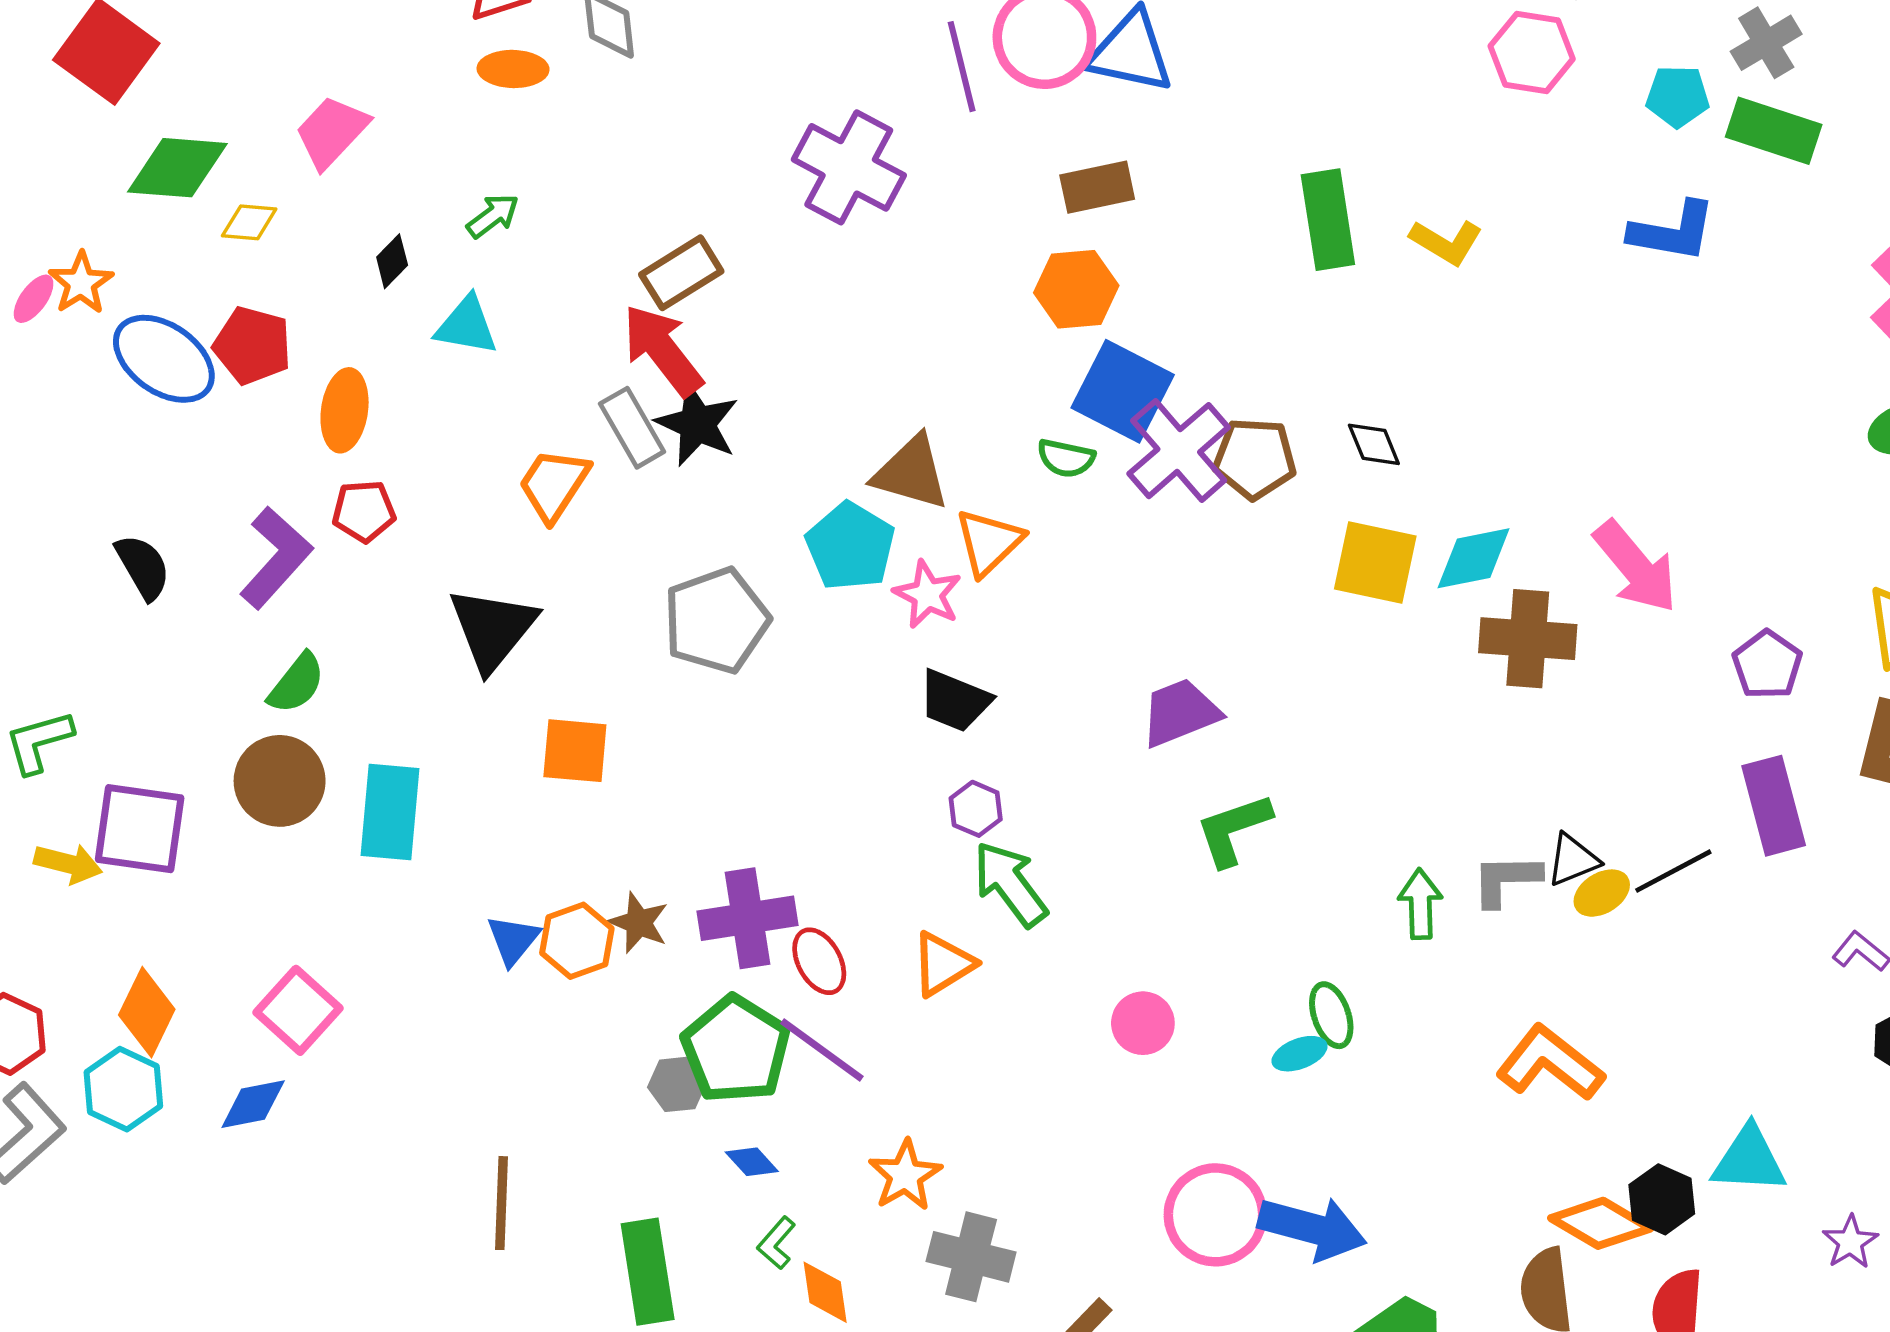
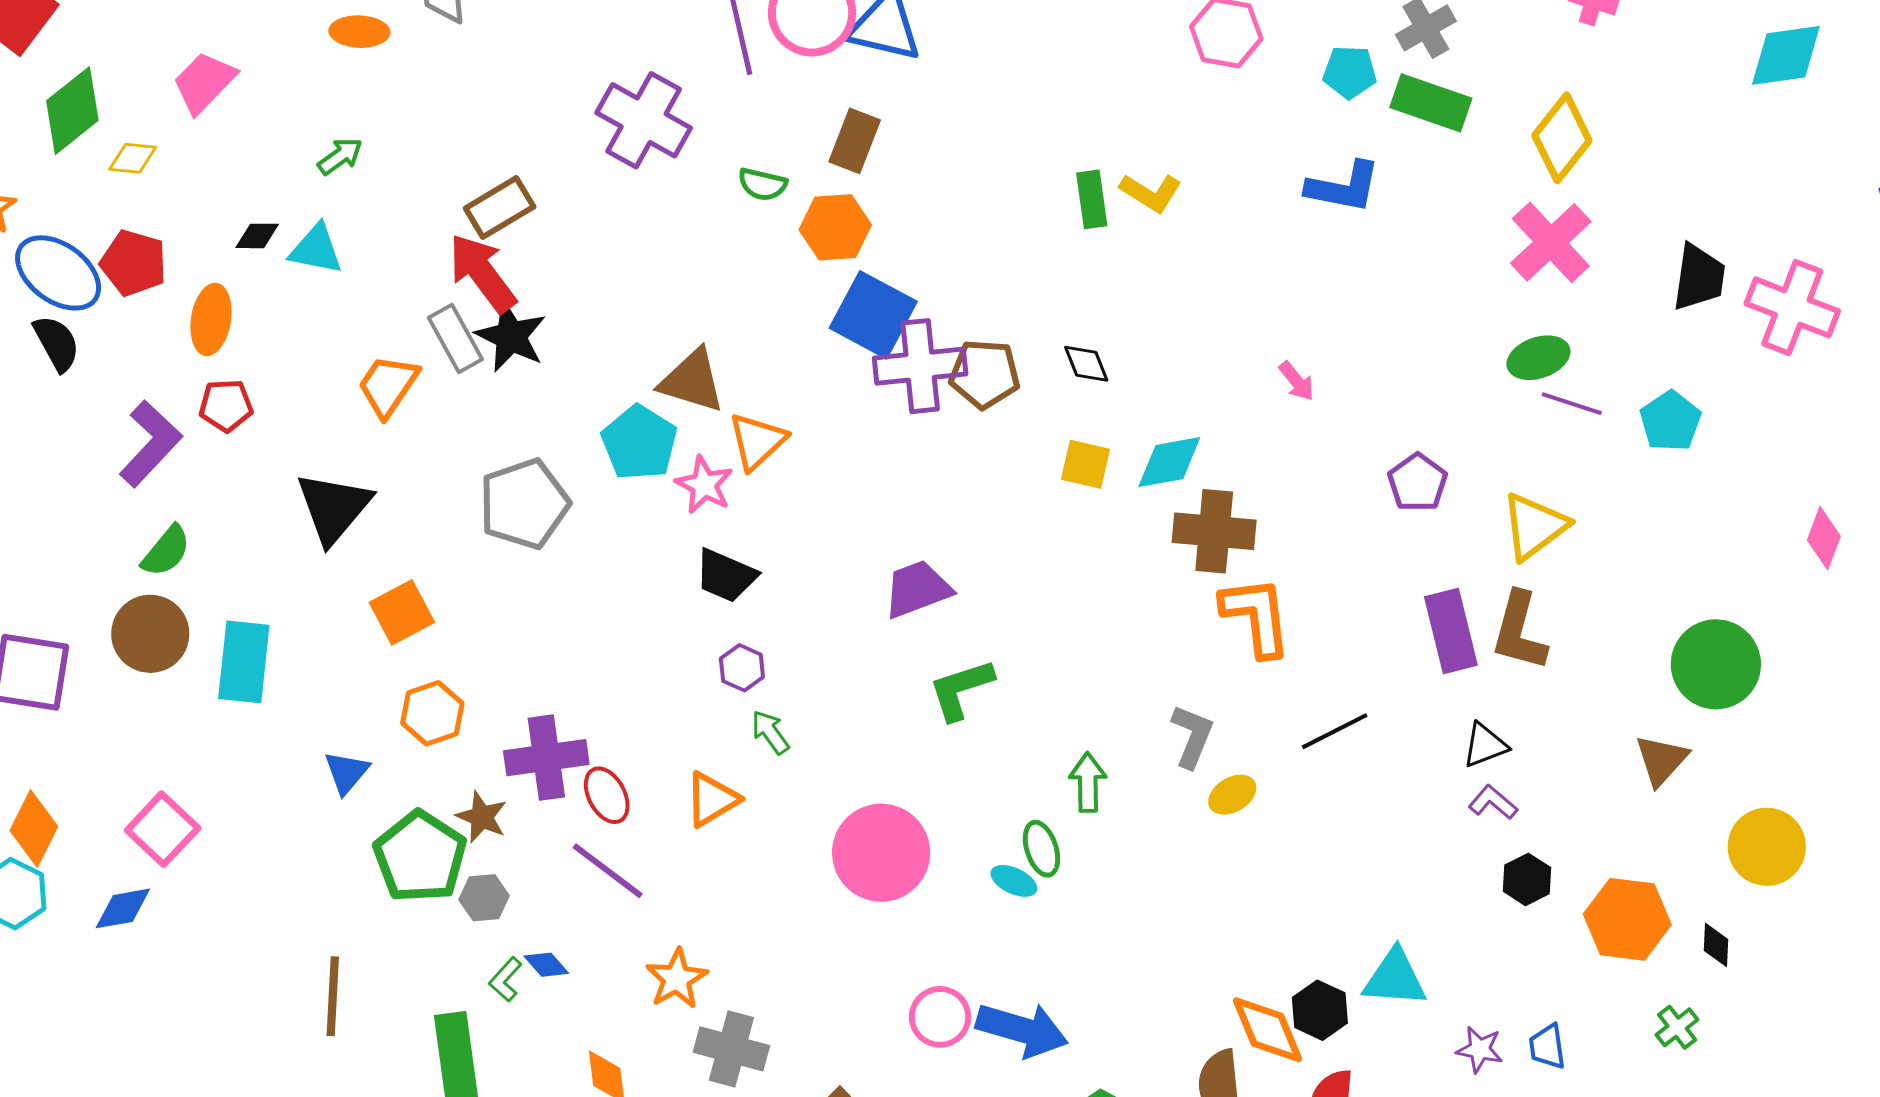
green diamond: (177, 168) -> (72, 111), turned -44
brown rectangle: (1097, 187) -> (855, 141), turned -58
green rectangle: (1328, 220) -> (1092, 199), moved, size x0.7
black diamond: (392, 261) -> (257, 236), moved, turned 45
purple cross: (1179, 451) -> (920, 366), turned 34
green semicircle: (1066, 458) -> (762, 184), moved
yellow square: (1375, 562) -> (1086, 464), size x0.7
black semicircle: (143, 567) -> (57, 343), moved
pink arrow: (1636, 567) -> (1297, 381), moved, size x0.5
purple pentagon: (1767, 665) -> (1417, 483), moved
orange square: (575, 751) -> (402, 612), turned -34
purple rectangle: (1774, 806) -> (1451, 631), moved
black triangle: (1573, 860) -> (1485, 745), moved
gray L-shape: (1506, 880) -> (1192, 736), turned 112
green arrow: (1010, 884) -> (770, 732), size x0.6
yellow ellipse: (1602, 893) -> (1232, 795), moved
green arrow: (1420, 904) -> (1088, 782), moved
brown star: (639, 923) -> (482, 817), moved
orange hexagon: (577, 941) -> (432, 713), moved
pink circle: (1143, 1023) -> (881, 853), size x1.8
green pentagon: (736, 1049) -> (420, 857), moved
cyan ellipse: (1300, 1054) -> (1014, 881), turned 45
orange L-shape: (1550, 1063) -> (1256, 616), moved, turned 44
pink circle: (1216, 1215) -> (940, 1017), size x0.7
orange diamond: (1601, 1223) -> (1267, 1030), turned 36
purple star: (1850, 1242) -> (1480, 1049), turned -30
green L-shape: (776, 1243) -> (506, 979), moved

